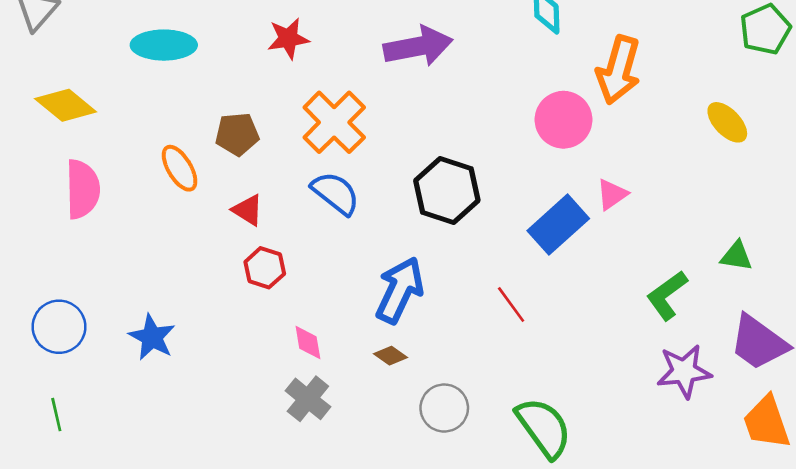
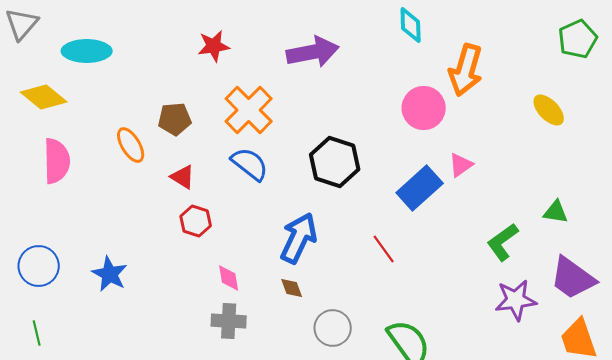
cyan ellipse: (164, 45) -> (87, 51), moved
brown diamond: (391, 356) -> (292, 288), turned 35
gray cross: (308, 399) -> (229, 321), turned -36

